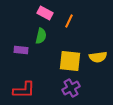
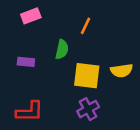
pink rectangle: (45, 13) -> (31, 16), moved, turned -49
green semicircle: (41, 36) -> (62, 49), moved

